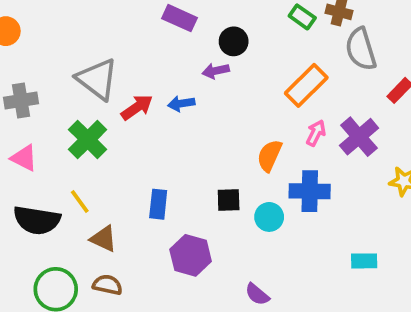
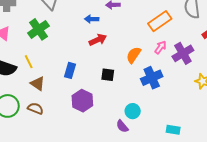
red arrow: (137, 107) -> (98, 40), moved
blue cross: (310, 191) -> (152, 78), turned -35
cyan circle: (269, 217) -> (133, 111), moved
cyan rectangle: (364, 261) -> (173, 130), moved
purple semicircle: (257, 294) -> (122, 126), moved

